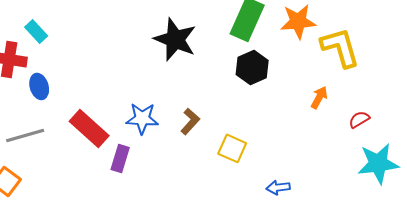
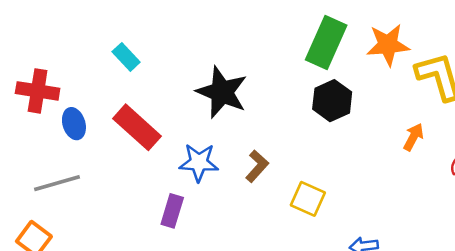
cyan rectangle: (36, 31) -> (126, 57), moved
black star: (175, 39) -> (222, 92), moved
red rectangle: (89, 128) -> (137, 127), moved

